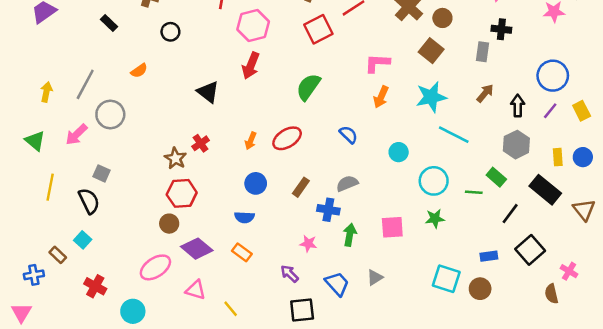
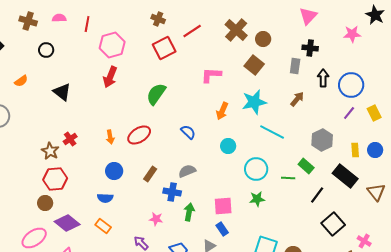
black triangle: (208, 92) -> (62, 92), moved
orange arrow: (381, 97) -> (222, 111), moved
black arrow: (518, 106) -> (323, 78), moved
orange arrow: (251, 141) -> (110, 137), turned -32
blue rectangle: (489, 256) -> (222, 229), moved, turned 64

